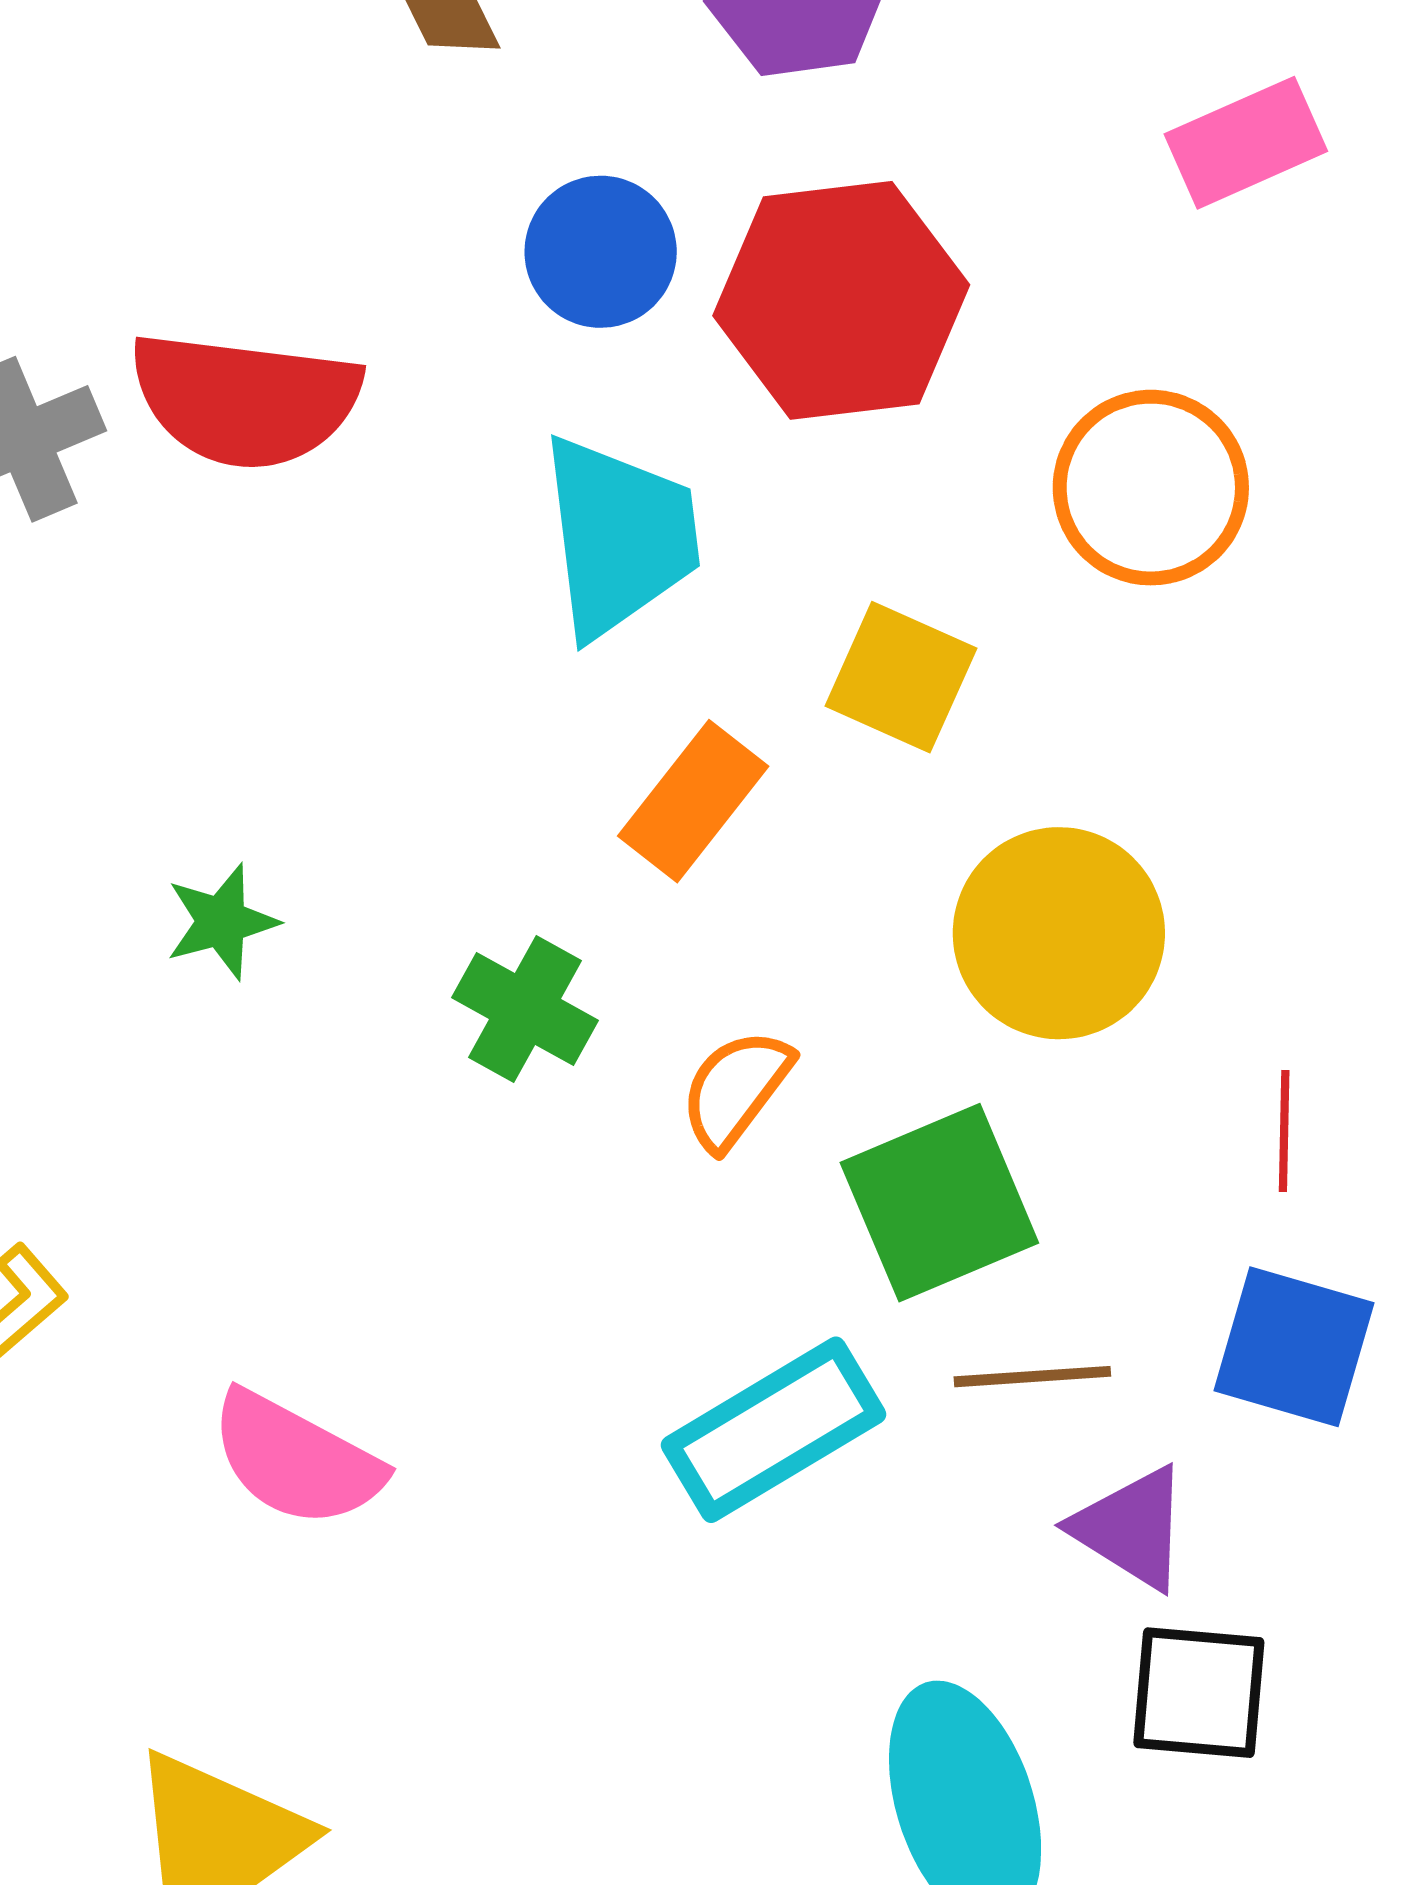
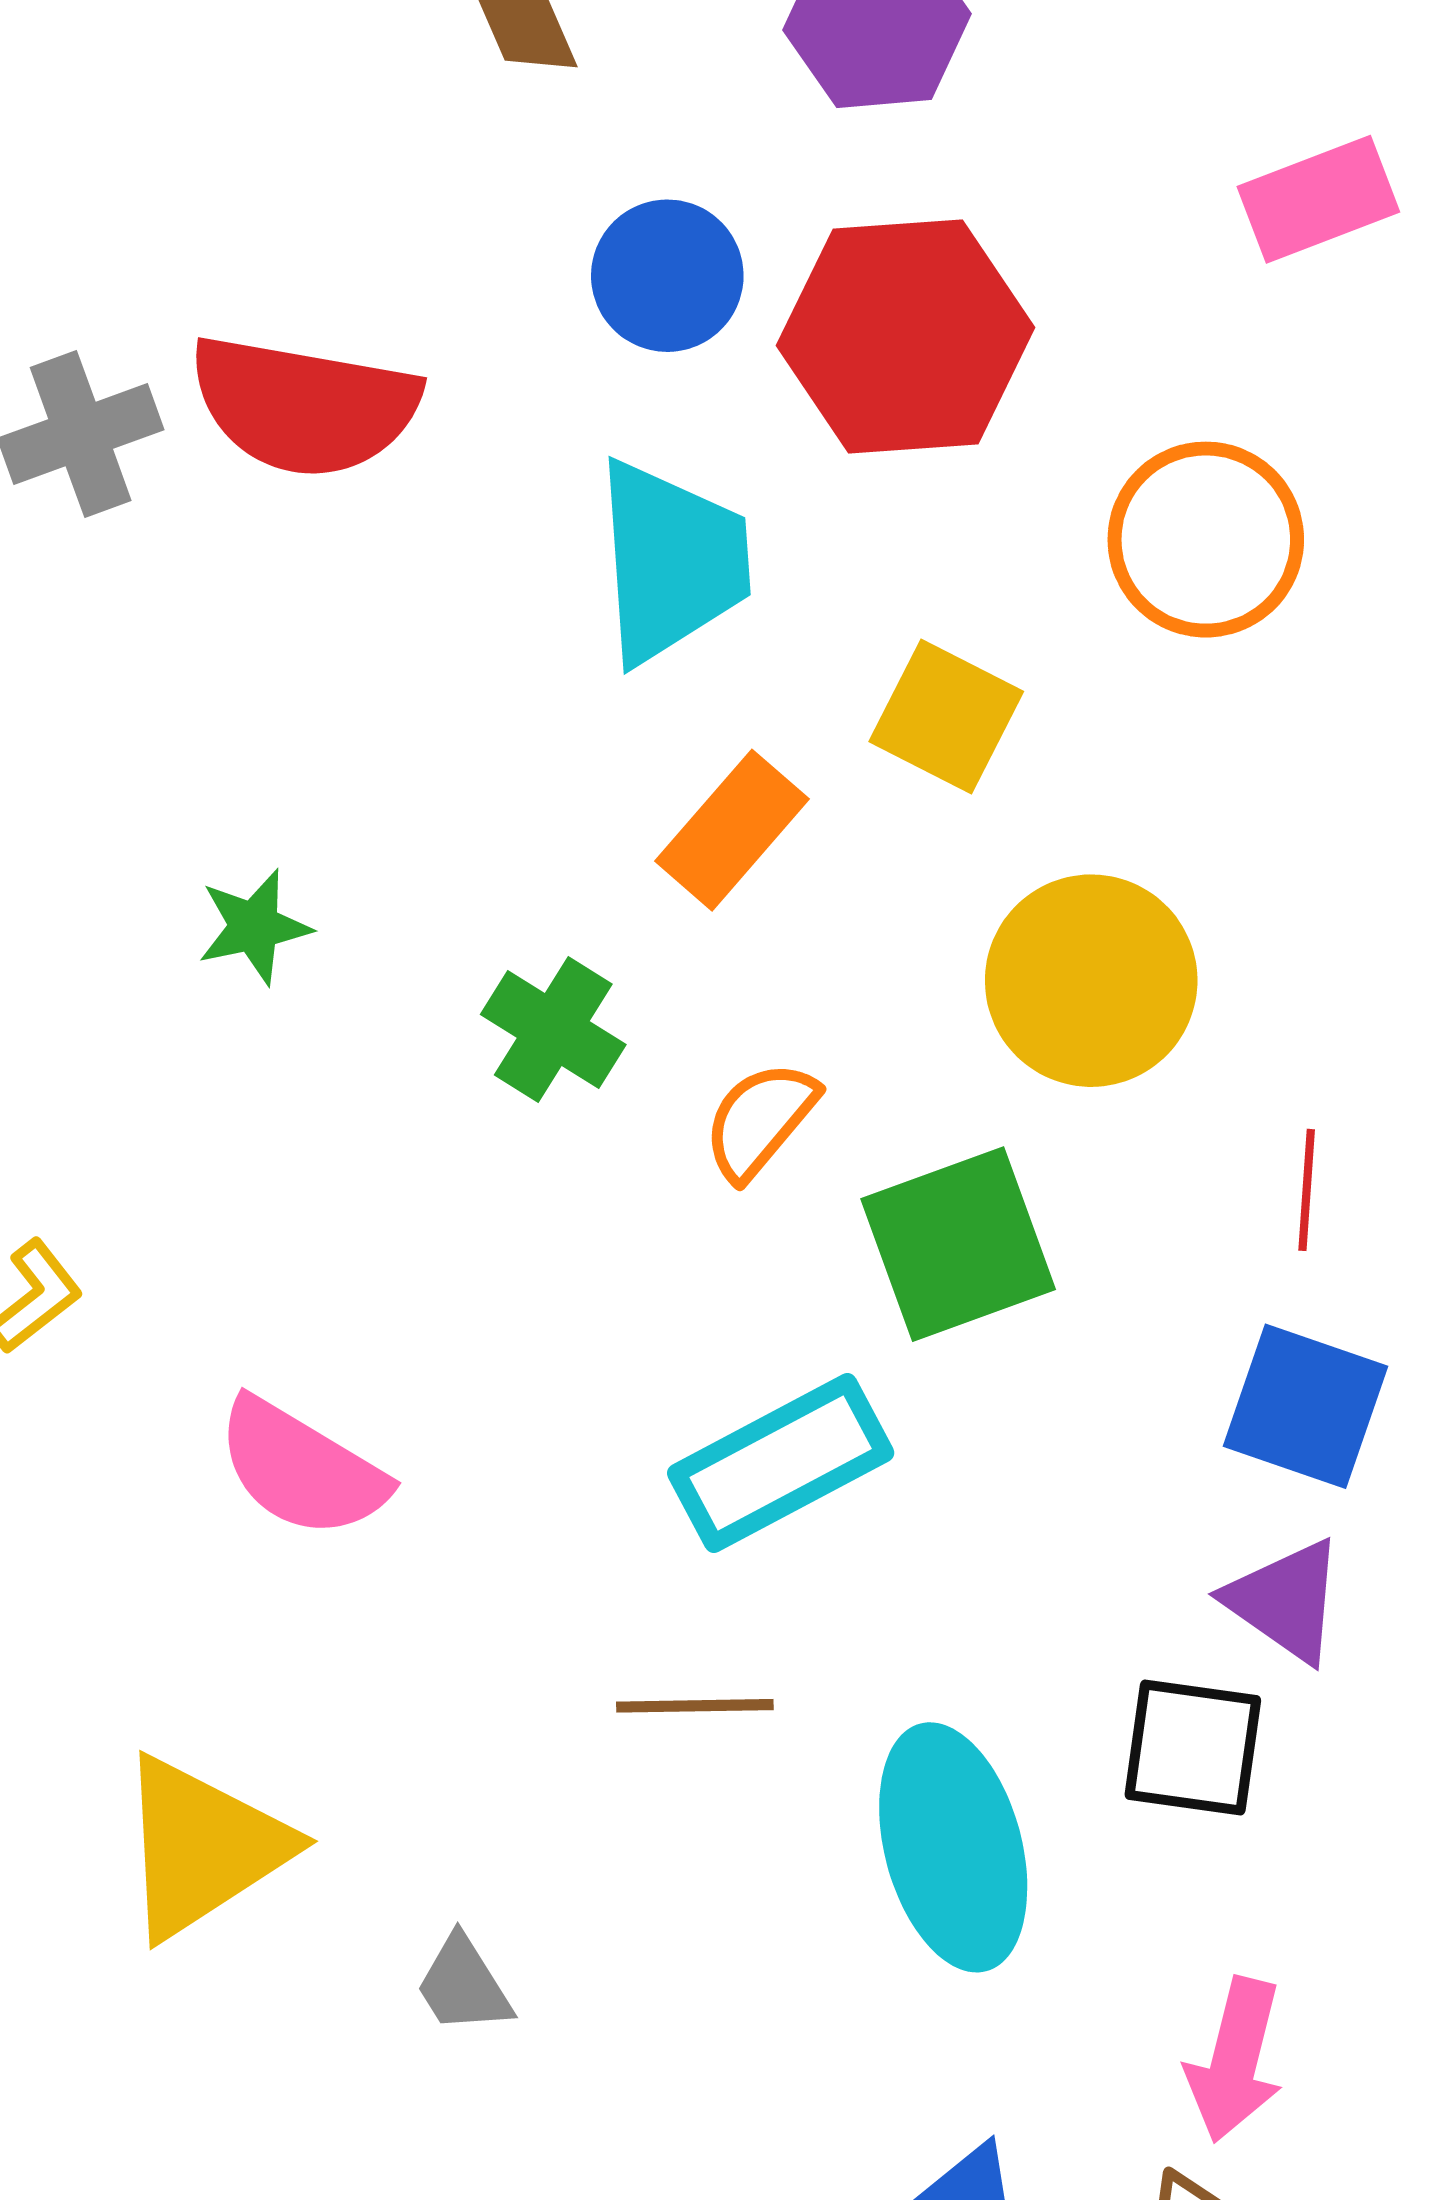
brown line: (1032, 1377) -> (695, 1706), moved
purple triangle: (1131, 1528) -> (1285, 1601), moved

